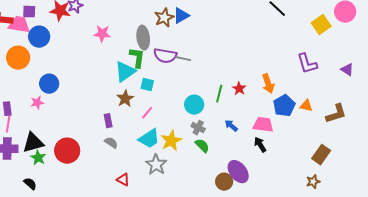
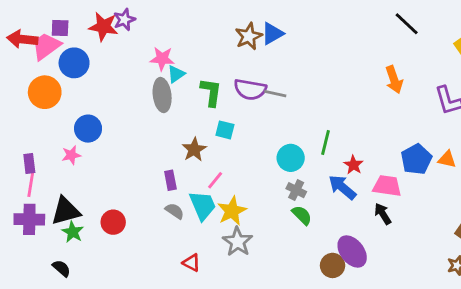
pink trapezoid: (19, 25) -> (46, 46), turned -45
gray ellipse: (143, 38) -> (162, 95), moved
cyan triangle: (125, 72) -> (176, 74), moved, size x0.6
orange arrow: (268, 84) -> (394, 80), moved
red star: (239, 89) -> (353, 165), moved
pink line: (147, 113) -> (215, 180), moved
blue arrow: (231, 126) -> (342, 187), size x1.5
cyan trapezoid: (149, 139) -> (203, 205), moved, turned -80
yellow star: (171, 141) -> (232, 211), moved
red circle: (67, 151) -> (113, 222), size x0.7

